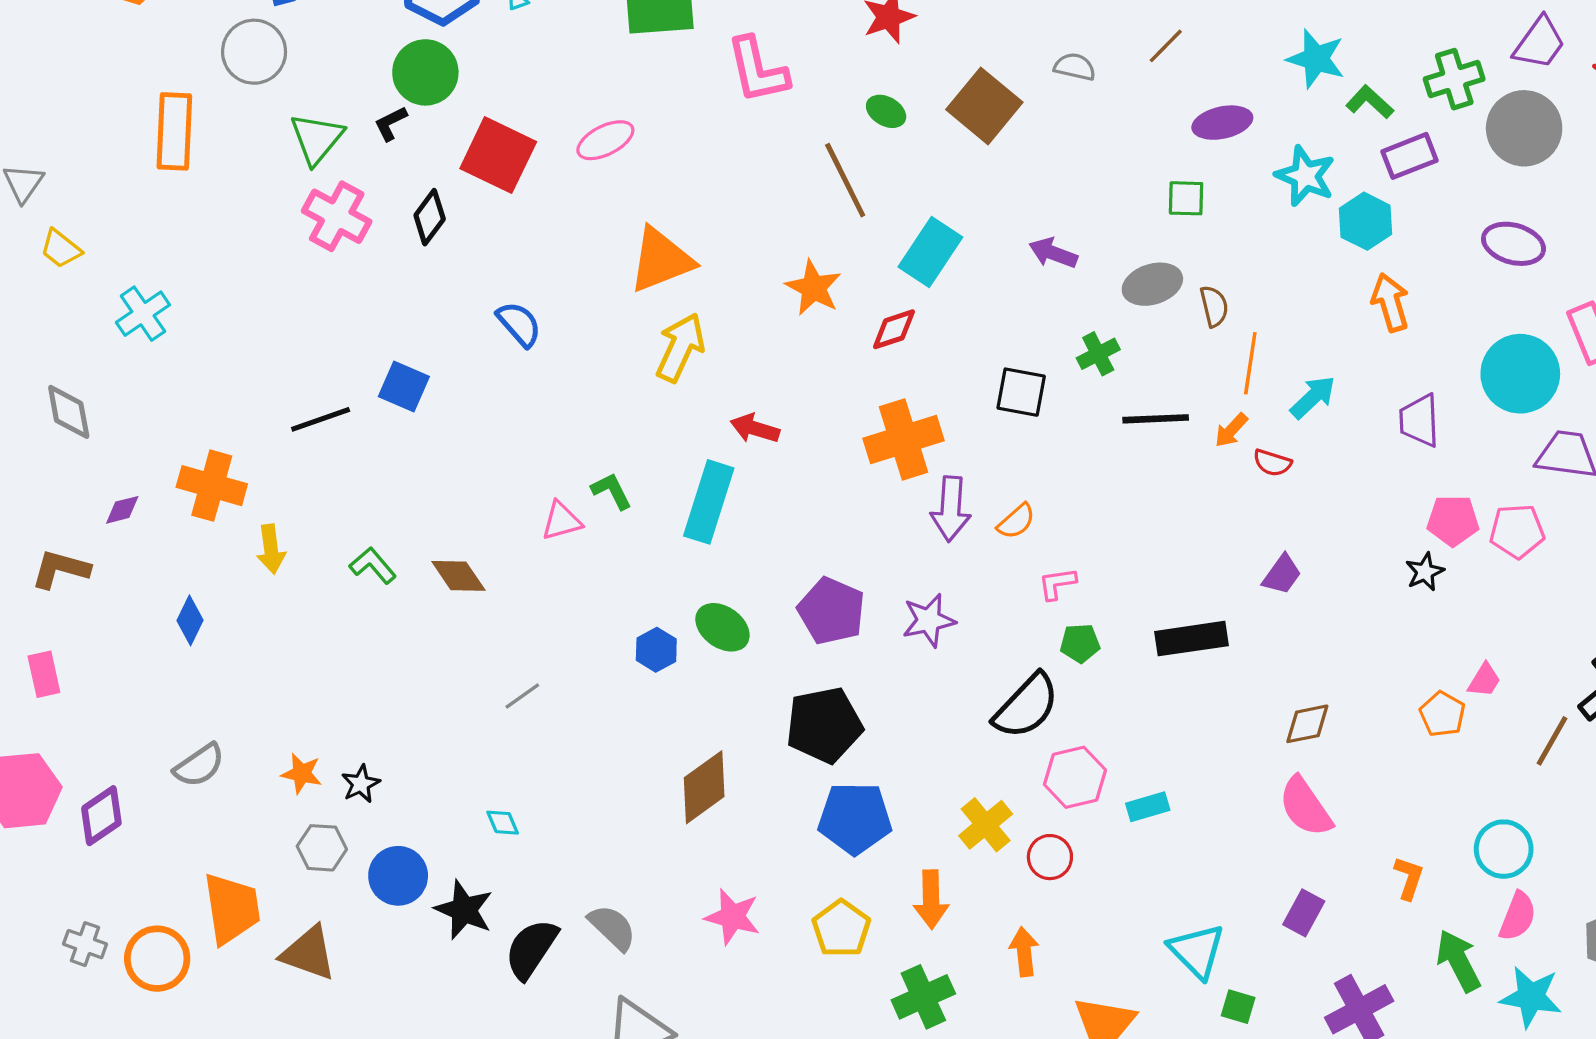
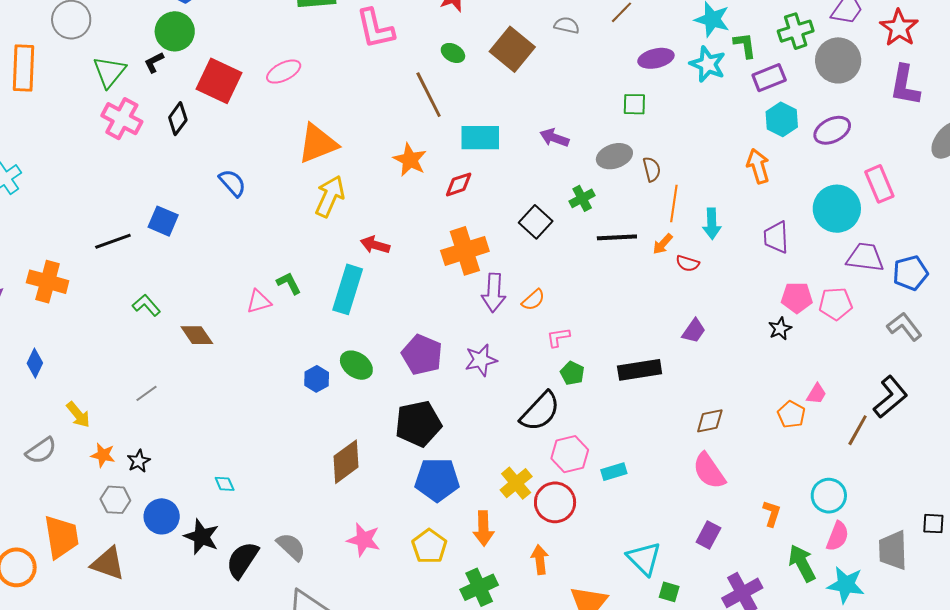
green L-shape: (1370, 102) -> (745, 45), turned 40
cyan star: (1305, 176) -> (708, 64), moved
cyan hexagon: (1366, 221) -> (782, 119), moved
purple ellipse: (1513, 244) -> (832, 130), turned -42
cyan rectangle: (930, 252) -> (480, 138), turned 57
black square: (1021, 392) -> (536, 222), turned 32
cyan arrow: (1313, 397) -> (712, 224), turned 132
yellow arrow: (271, 549) -> (78, 415), moved, turned -32
green L-shape: (373, 565) -> (146, 305), moved
green pentagon: (1080, 643) -> (572, 373), turned 30
gray line: (522, 696) -> (146, 393), moved
red circle: (1050, 857) -> (555, 502), size x1.5

